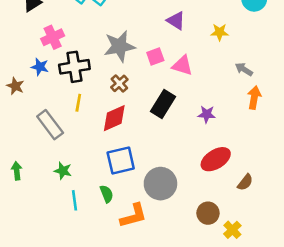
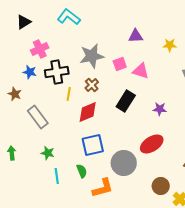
purple triangle: (176, 21) -> (136, 36), turned -35
brown star: (15, 86) -> (15, 94), moved
yellow line: (78, 103) -> (69, 94), moved
red ellipse: (216, 159) -> (152, 144), moved

